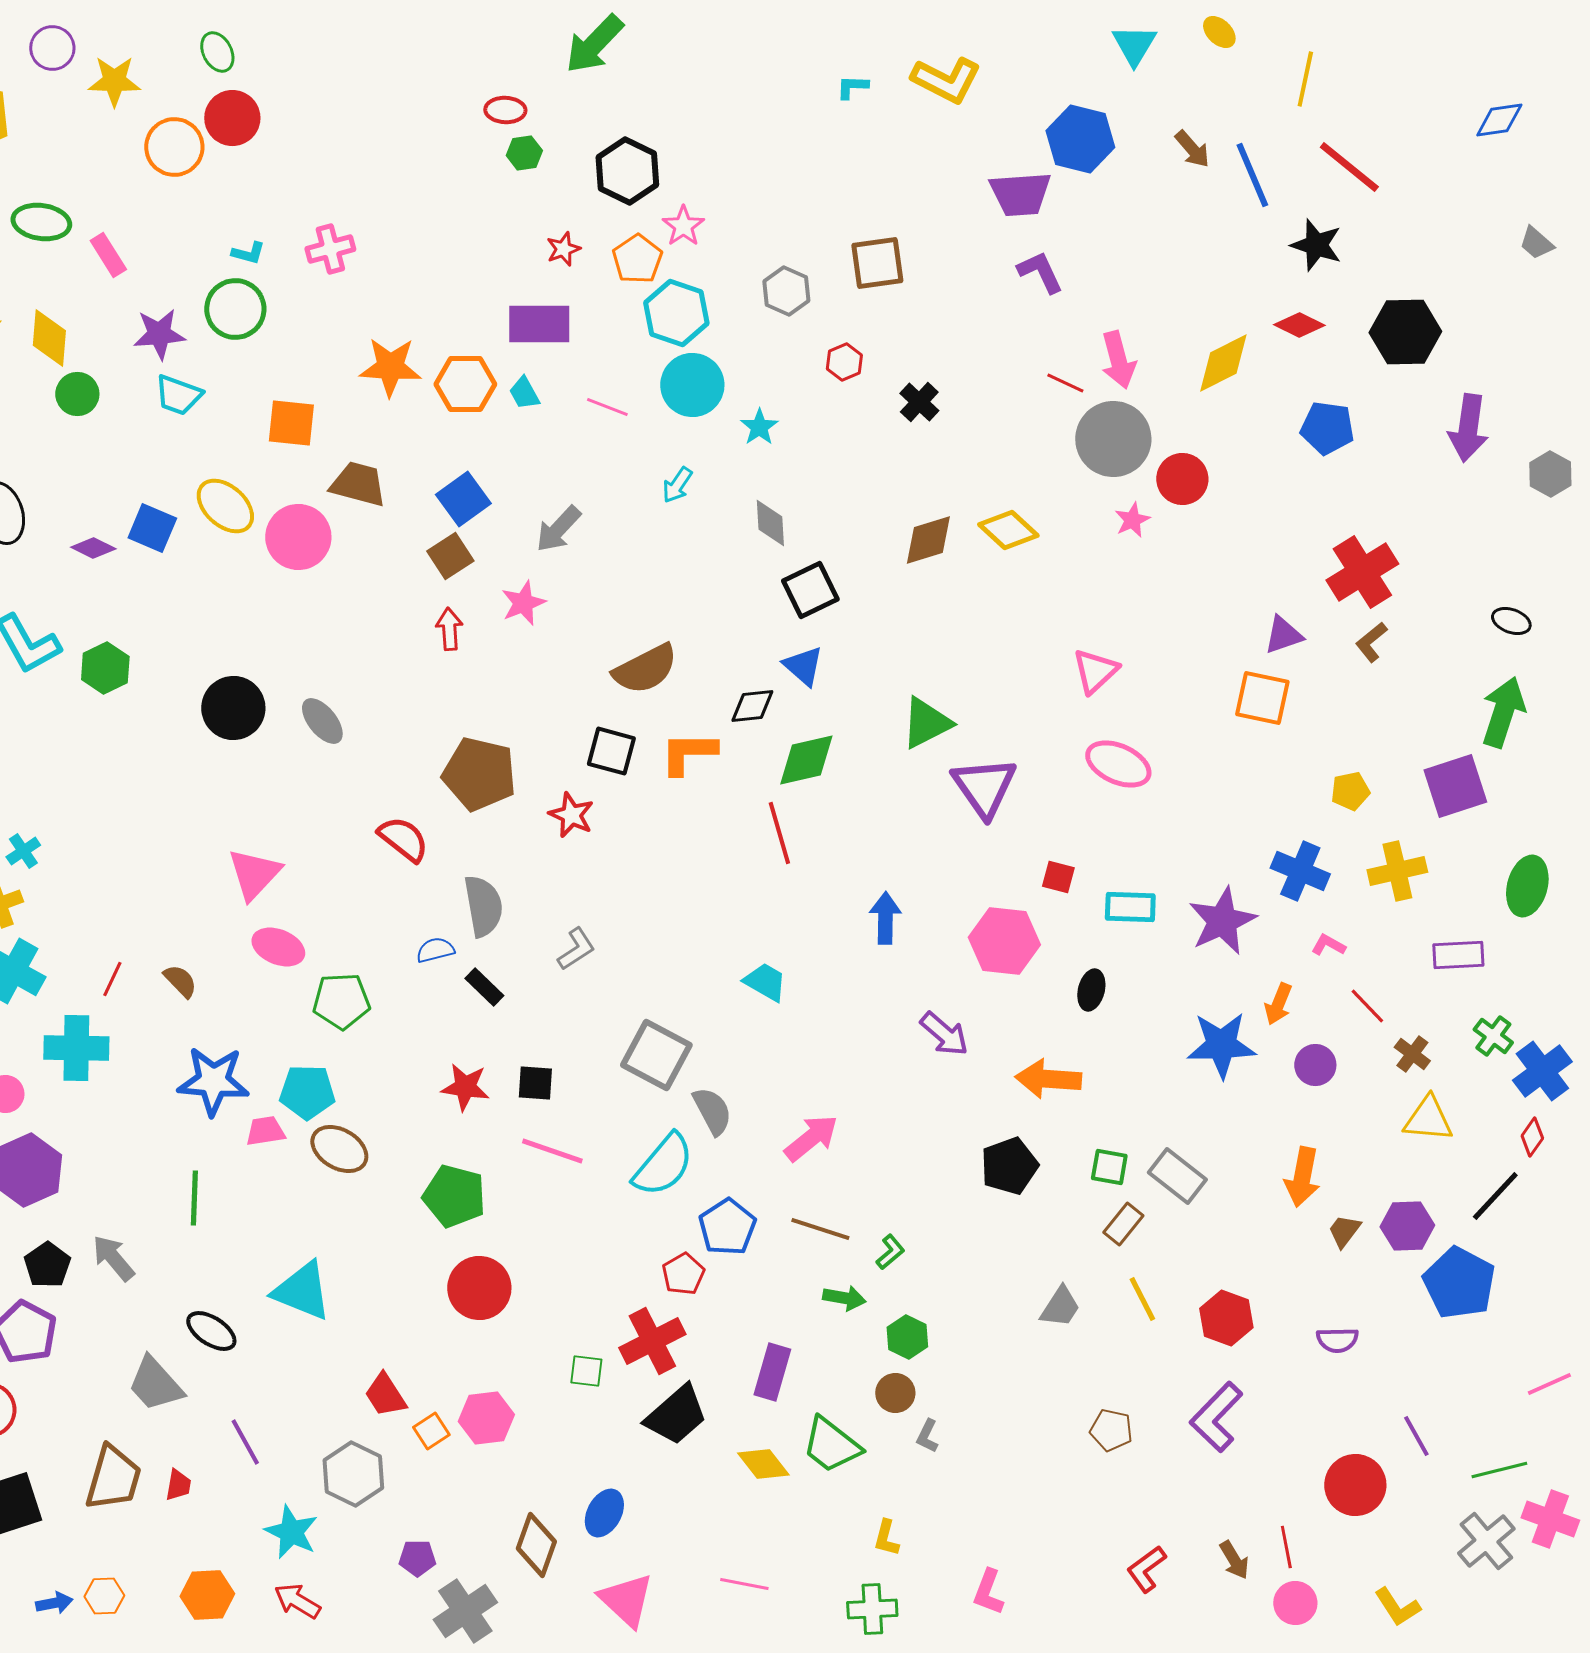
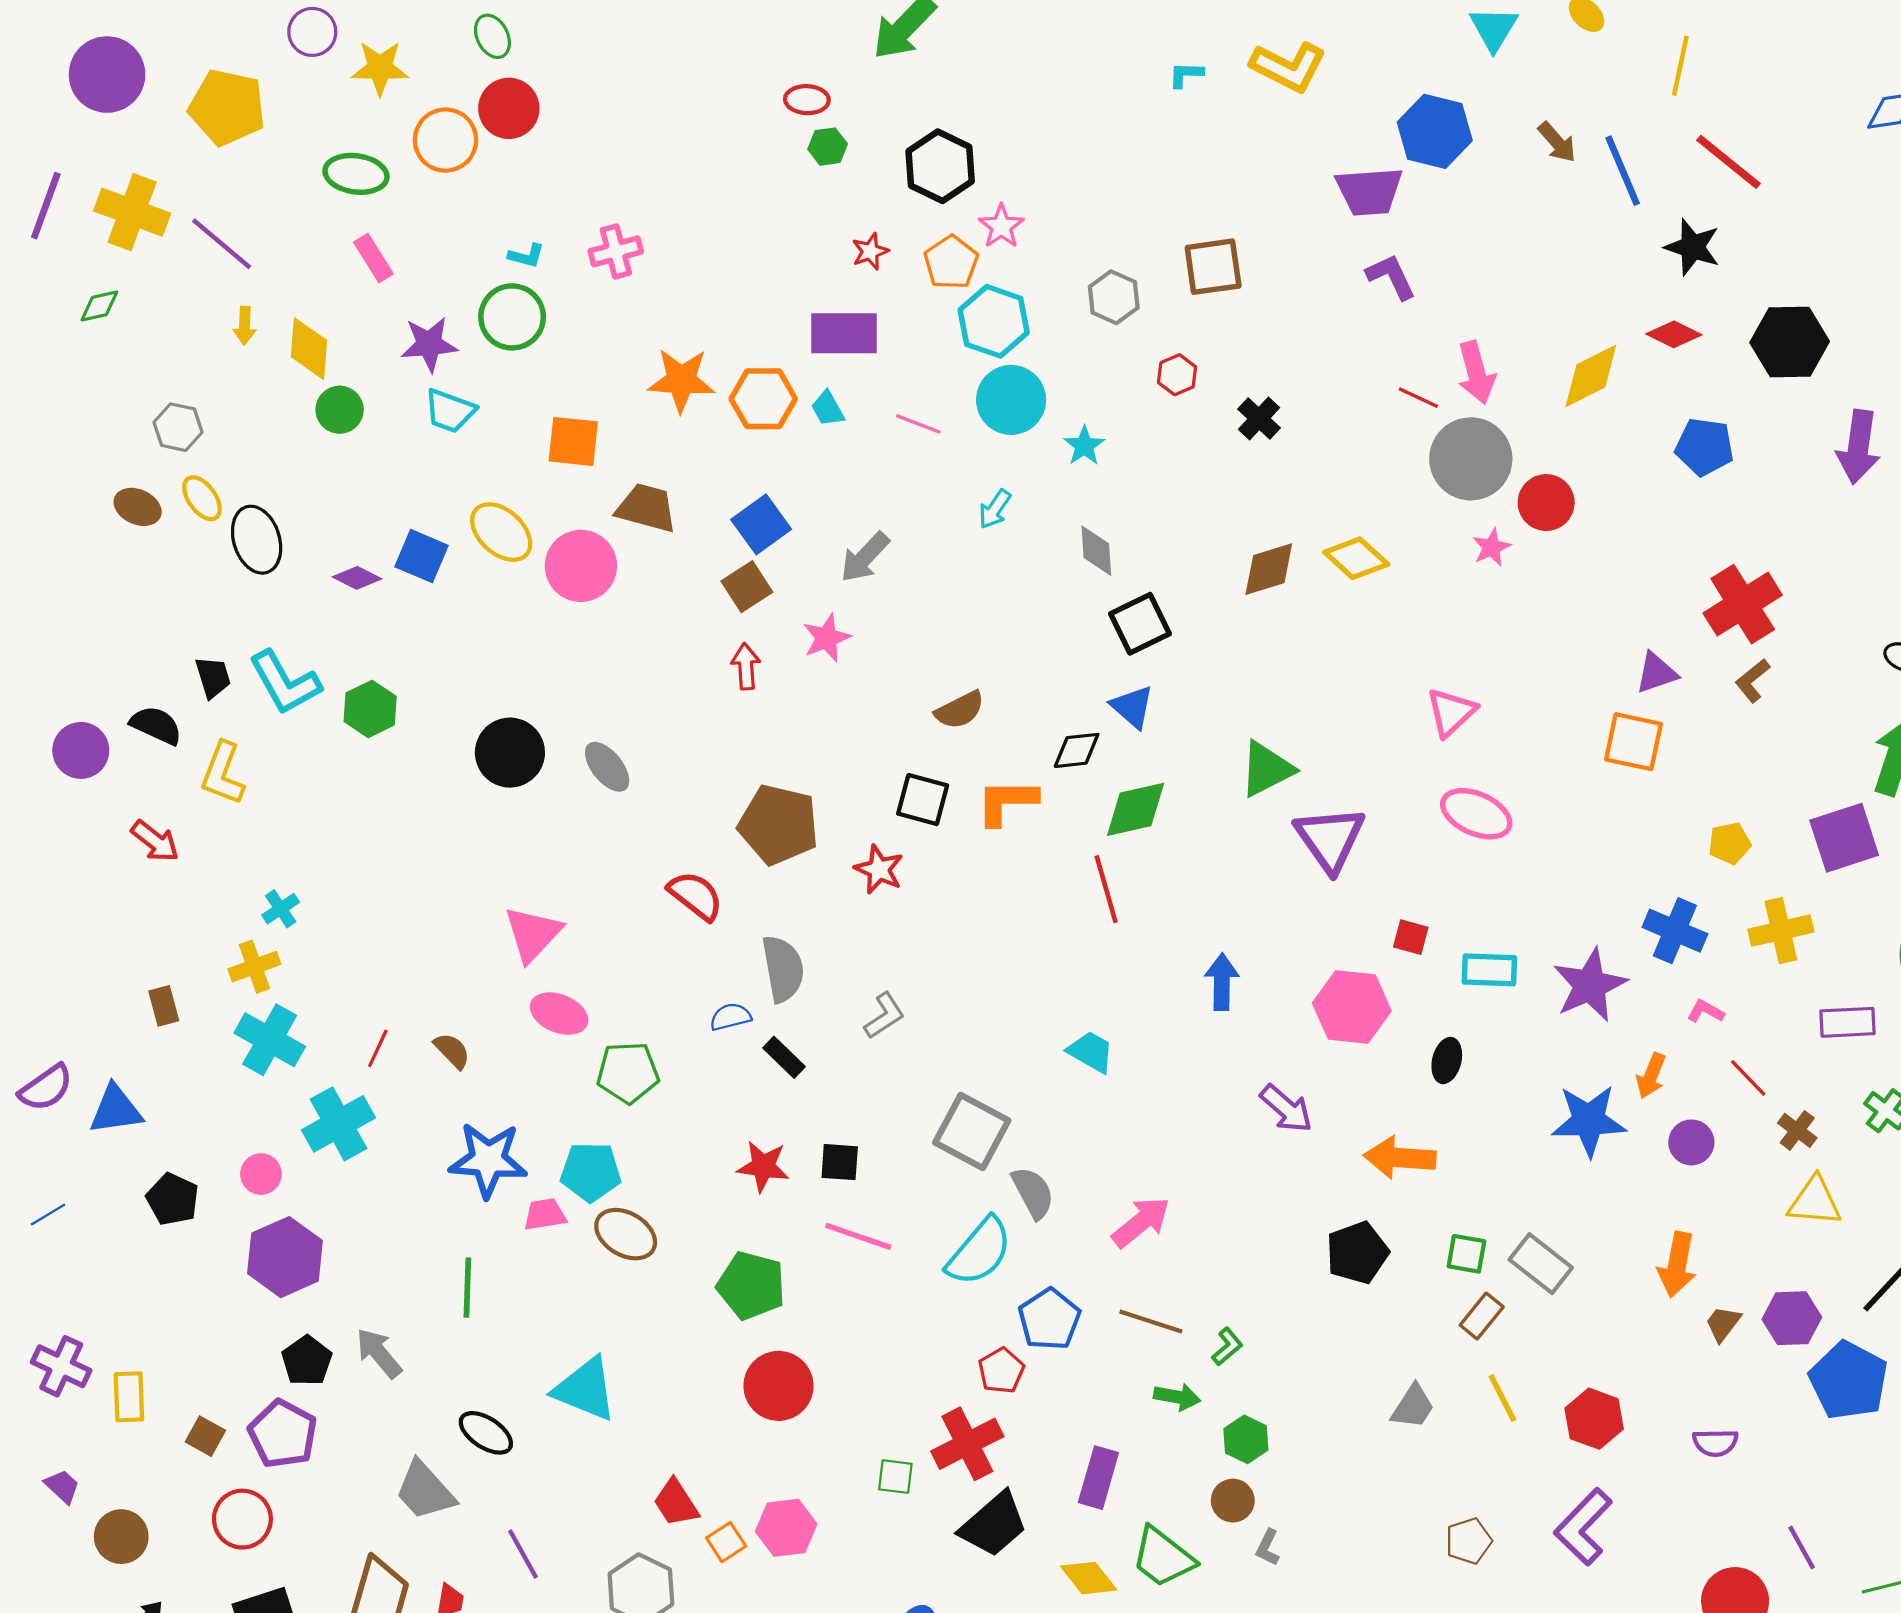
green ellipse: (41, 222) -> (356, 174), moved
brown semicircle: (645, 669) -> (960, 710), size x0.7
cyan cross: (76, 1048) -> (338, 1124), turned -30
brown pentagon: (1111, 1430) -> (1469, 1541), turned -30

